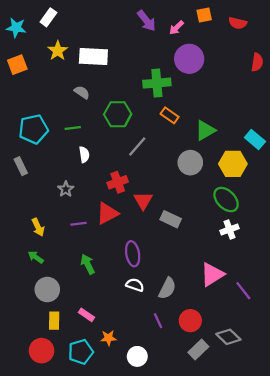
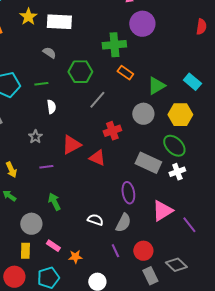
cyan rectangle: (255, 140) -> (192, 82), moved
red cross: (118, 182) -> (112, 131), moved
red triangle: (143, 201) -> (97, 158), moved, turned -36
red triangle: (107, 213) -> (71, 145), moved
gray rectangle: (171, 219) -> (148, 163), moved, size x1.4
purple ellipse: (133, 254) -> (128, 193), moved
gray circle: (47, 289) -> (31, 224), moved
orange star: (108, 338) -> (75, 257), moved
gray rectangle: (198, 349) -> (150, 276), turned -72

